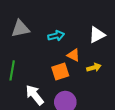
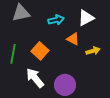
white triangle: (97, 35) -> (86, 18), moved
orange square: (60, 71) -> (40, 51), moved, turned -30

